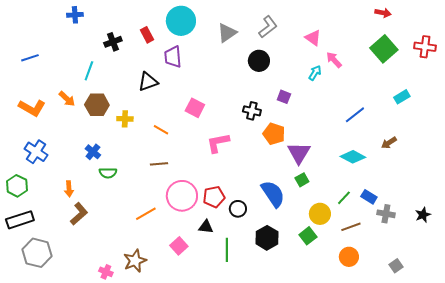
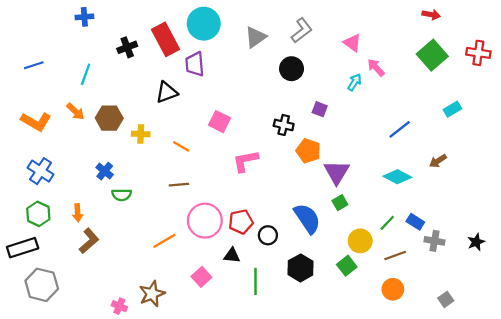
red rectangle: (147, 35) -> (165, 39), size x1.8
cyan line: (89, 71) -> (86, 74), moved
green hexagon: (17, 186) -> (38, 214), moved

